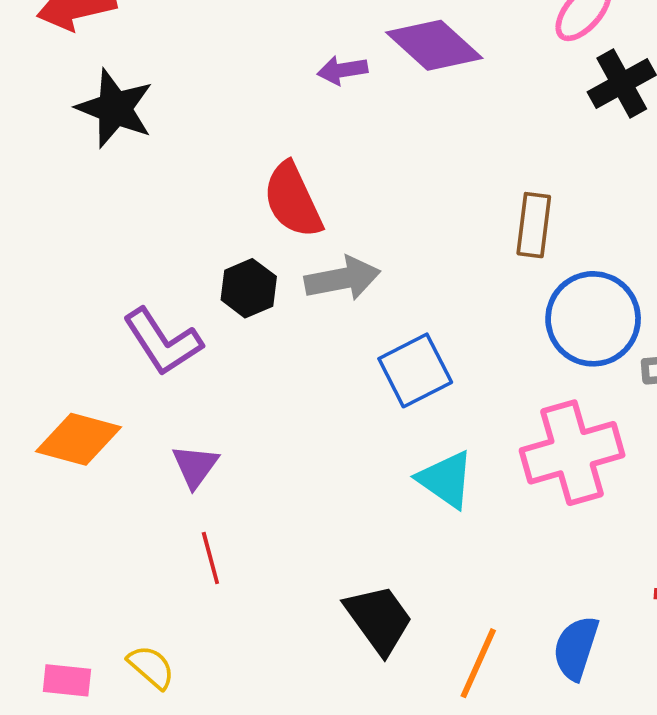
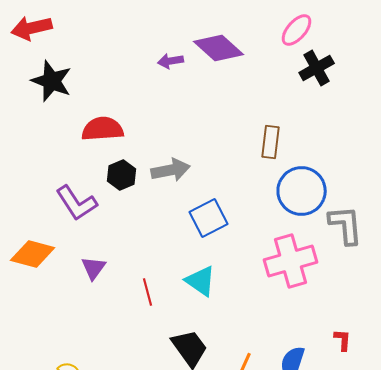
red semicircle: (293, 200) -> (103, 129), moved, turned 111
cyan triangle: (446, 480) -> (201, 281), moved
red line: (210, 558) -> (148, 292), moved

